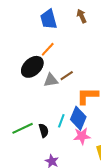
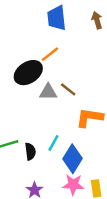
brown line: (67, 76) -> (68, 89), turned 64
blue diamond: (78, 118) -> (73, 159), moved
pink star: (82, 136) -> (73, 185), moved

